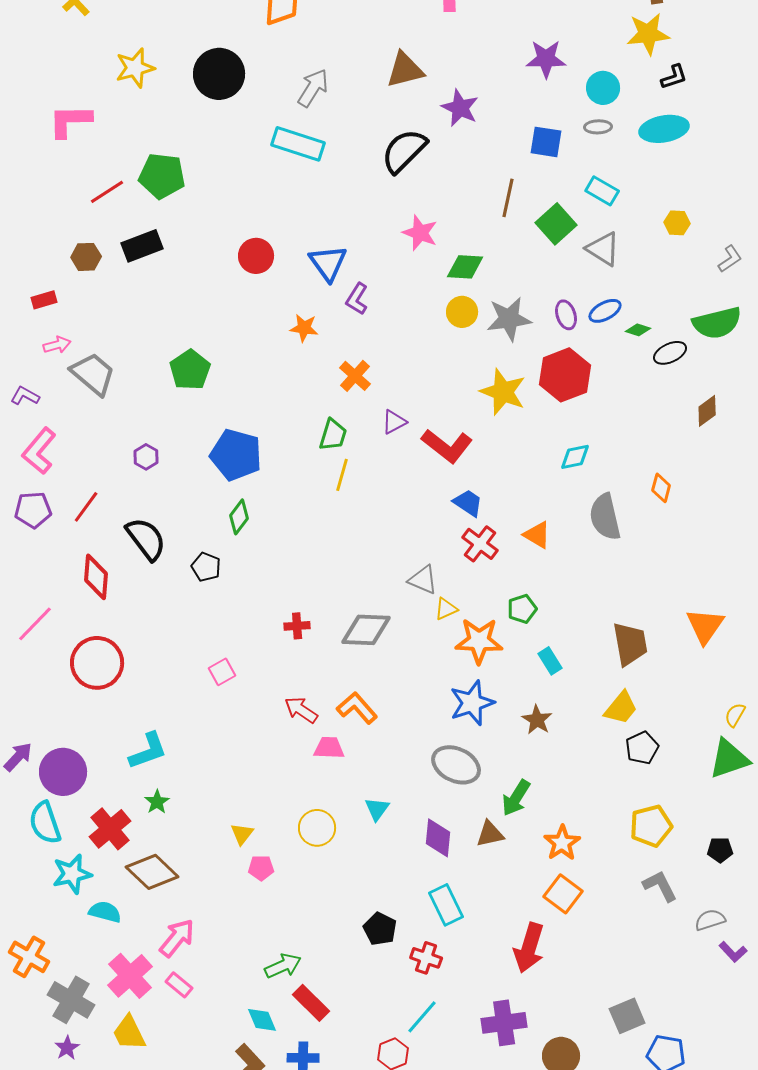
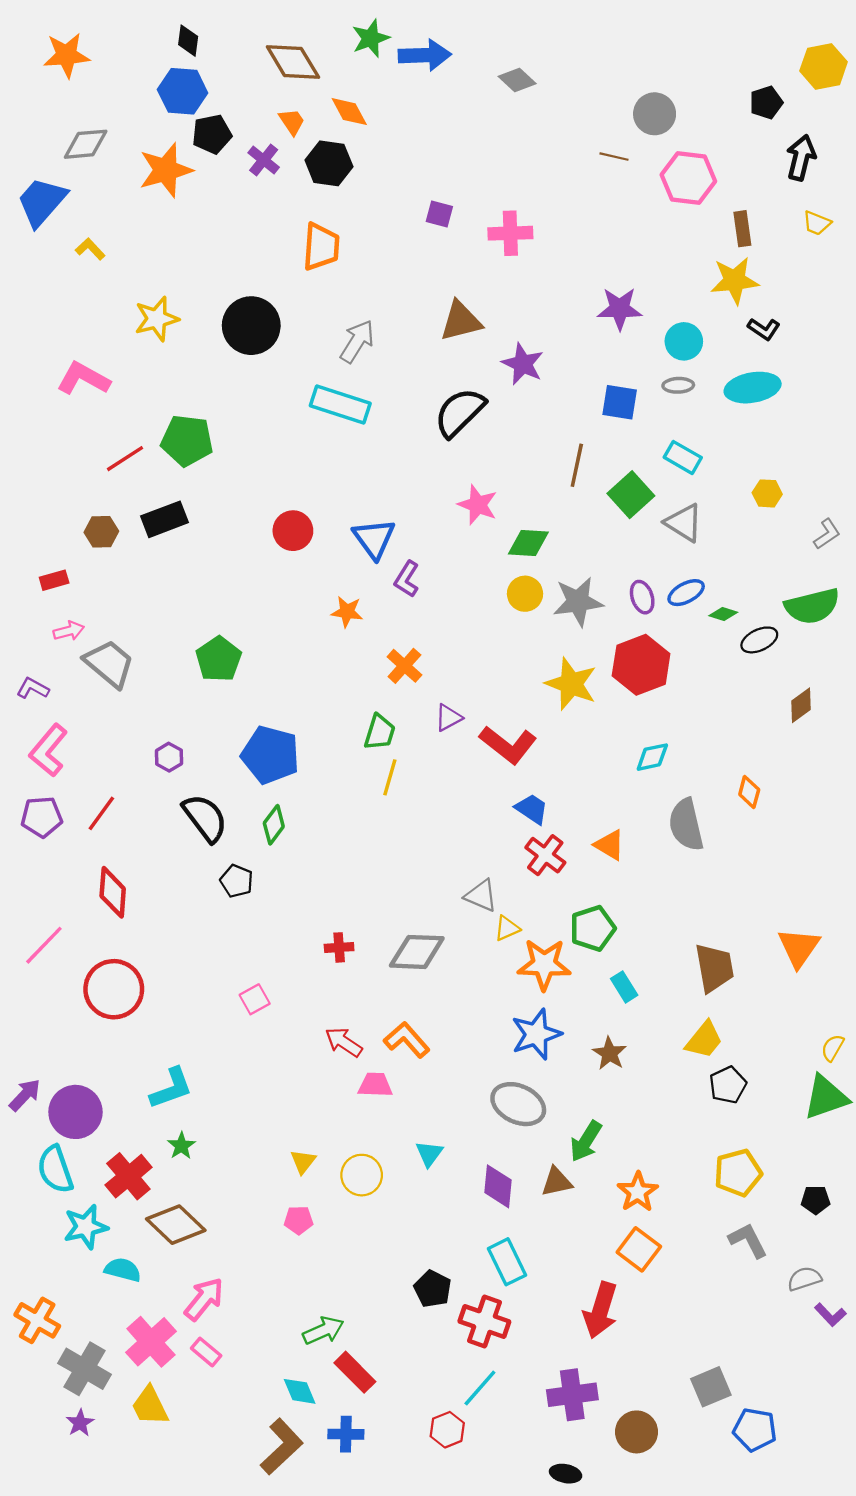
black L-shape: (674, 77) -> (764, 329), turned 52
pink L-shape: (70, 121) -> (83, 379), turned 30
black semicircle: (146, 539) -> (205, 818), moved
green pentagon: (522, 609) -> (593, 928), size x1.4
yellow triangle: (242, 834) -> (303, 1162), moved
red cross: (426, 958) -> (484, 1322), size x1.4

